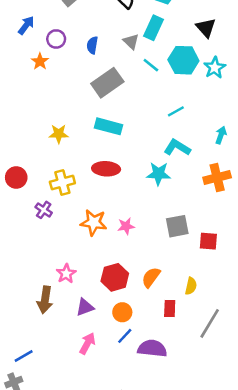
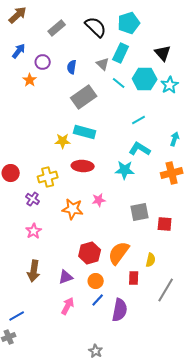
yellow star: (59, 134) -> (63, 141), moved
pink star: (126, 226) -> (99, 200), moved
pink star: (66, 274) -> (34, 231), moved
orange semicircle: (151, 277) -> (119, 253), size x1.4
purple semicircle: (152, 348) -> (120, 310), turned 95

